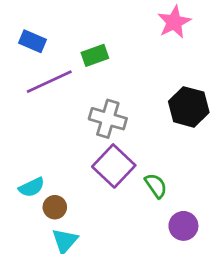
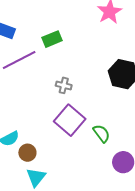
gray cross: (108, 119) -> (64, 85), size x0.6

